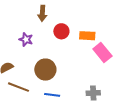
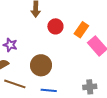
orange rectangle: (87, 36) -> (81, 30), turned -56
purple star: (26, 39) -> (10, 45), moved

